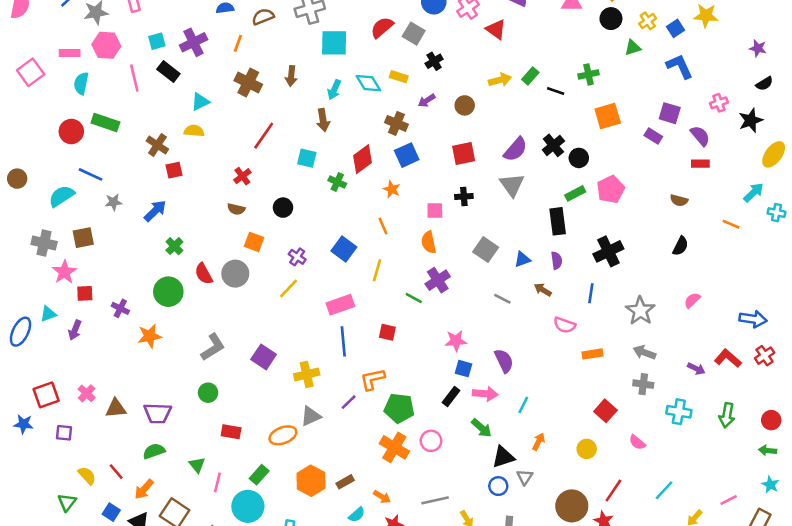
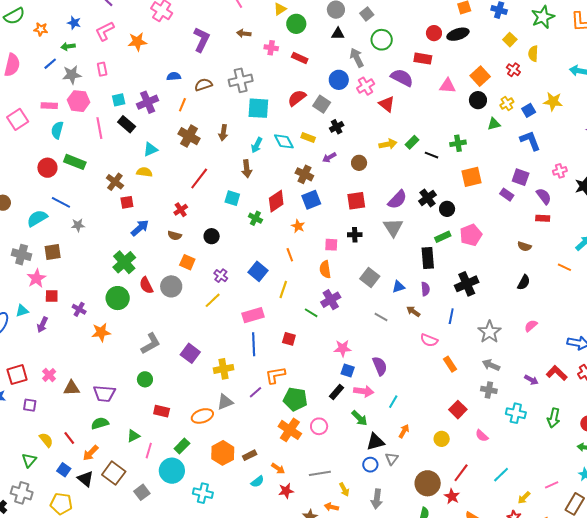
blue arrow: (155, 211) -> (140, 228), moved
green cross: (174, 246) -> (124, 262), size x1.6
orange rectangle: (592, 354) -> (450, 364), turned 63
green triangle: (197, 465) -> (133, 436), turned 40

